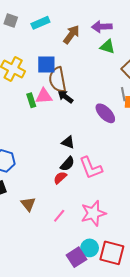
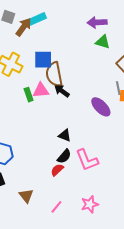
brown arrow: (71, 35) -> (24, 27), moved
pink star: (93, 213) -> (90, 204), size x0.7

